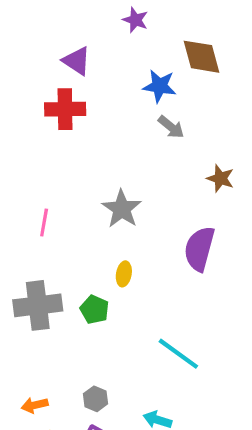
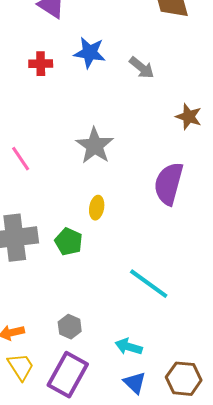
blue star: (160, 86) -> (90, 53), moved
red cross: (65, 109) -> (41, 64), moved, size x0.6
pink line: (44, 222) -> (21, 159), turned -44

